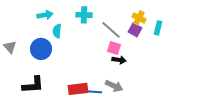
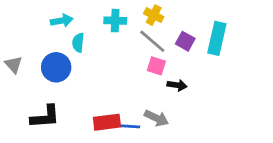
yellow cross: (139, 18) -> (154, 15), moved
cyan rectangle: (158, 28) -> (217, 38), size x1.6
black arrow: (119, 60) -> (177, 85), moved

